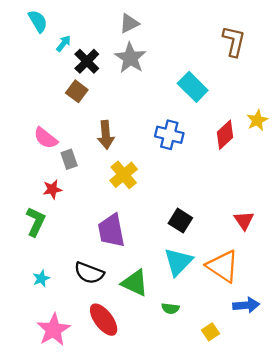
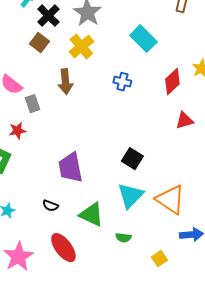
blue cross: (169, 135) -> (122, 82), size x0.7
yellow cross: (124, 175) -> (81, 47), moved
red triangle: (244, 221) -> (184, 121), moved, turned 48
black semicircle: (89, 273) -> (50, 206), size x0.6

